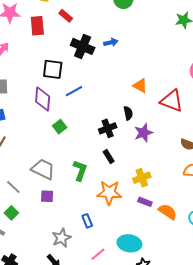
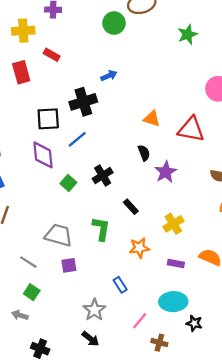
black cross: (83, 46) -> (83, 102), moved, turned -30
black cross: (108, 128) -> (103, 176), moved
orange star: (109, 193) -> (139, 248), size x0.7
purple rectangle: (145, 202) -> (176, 264), moved

